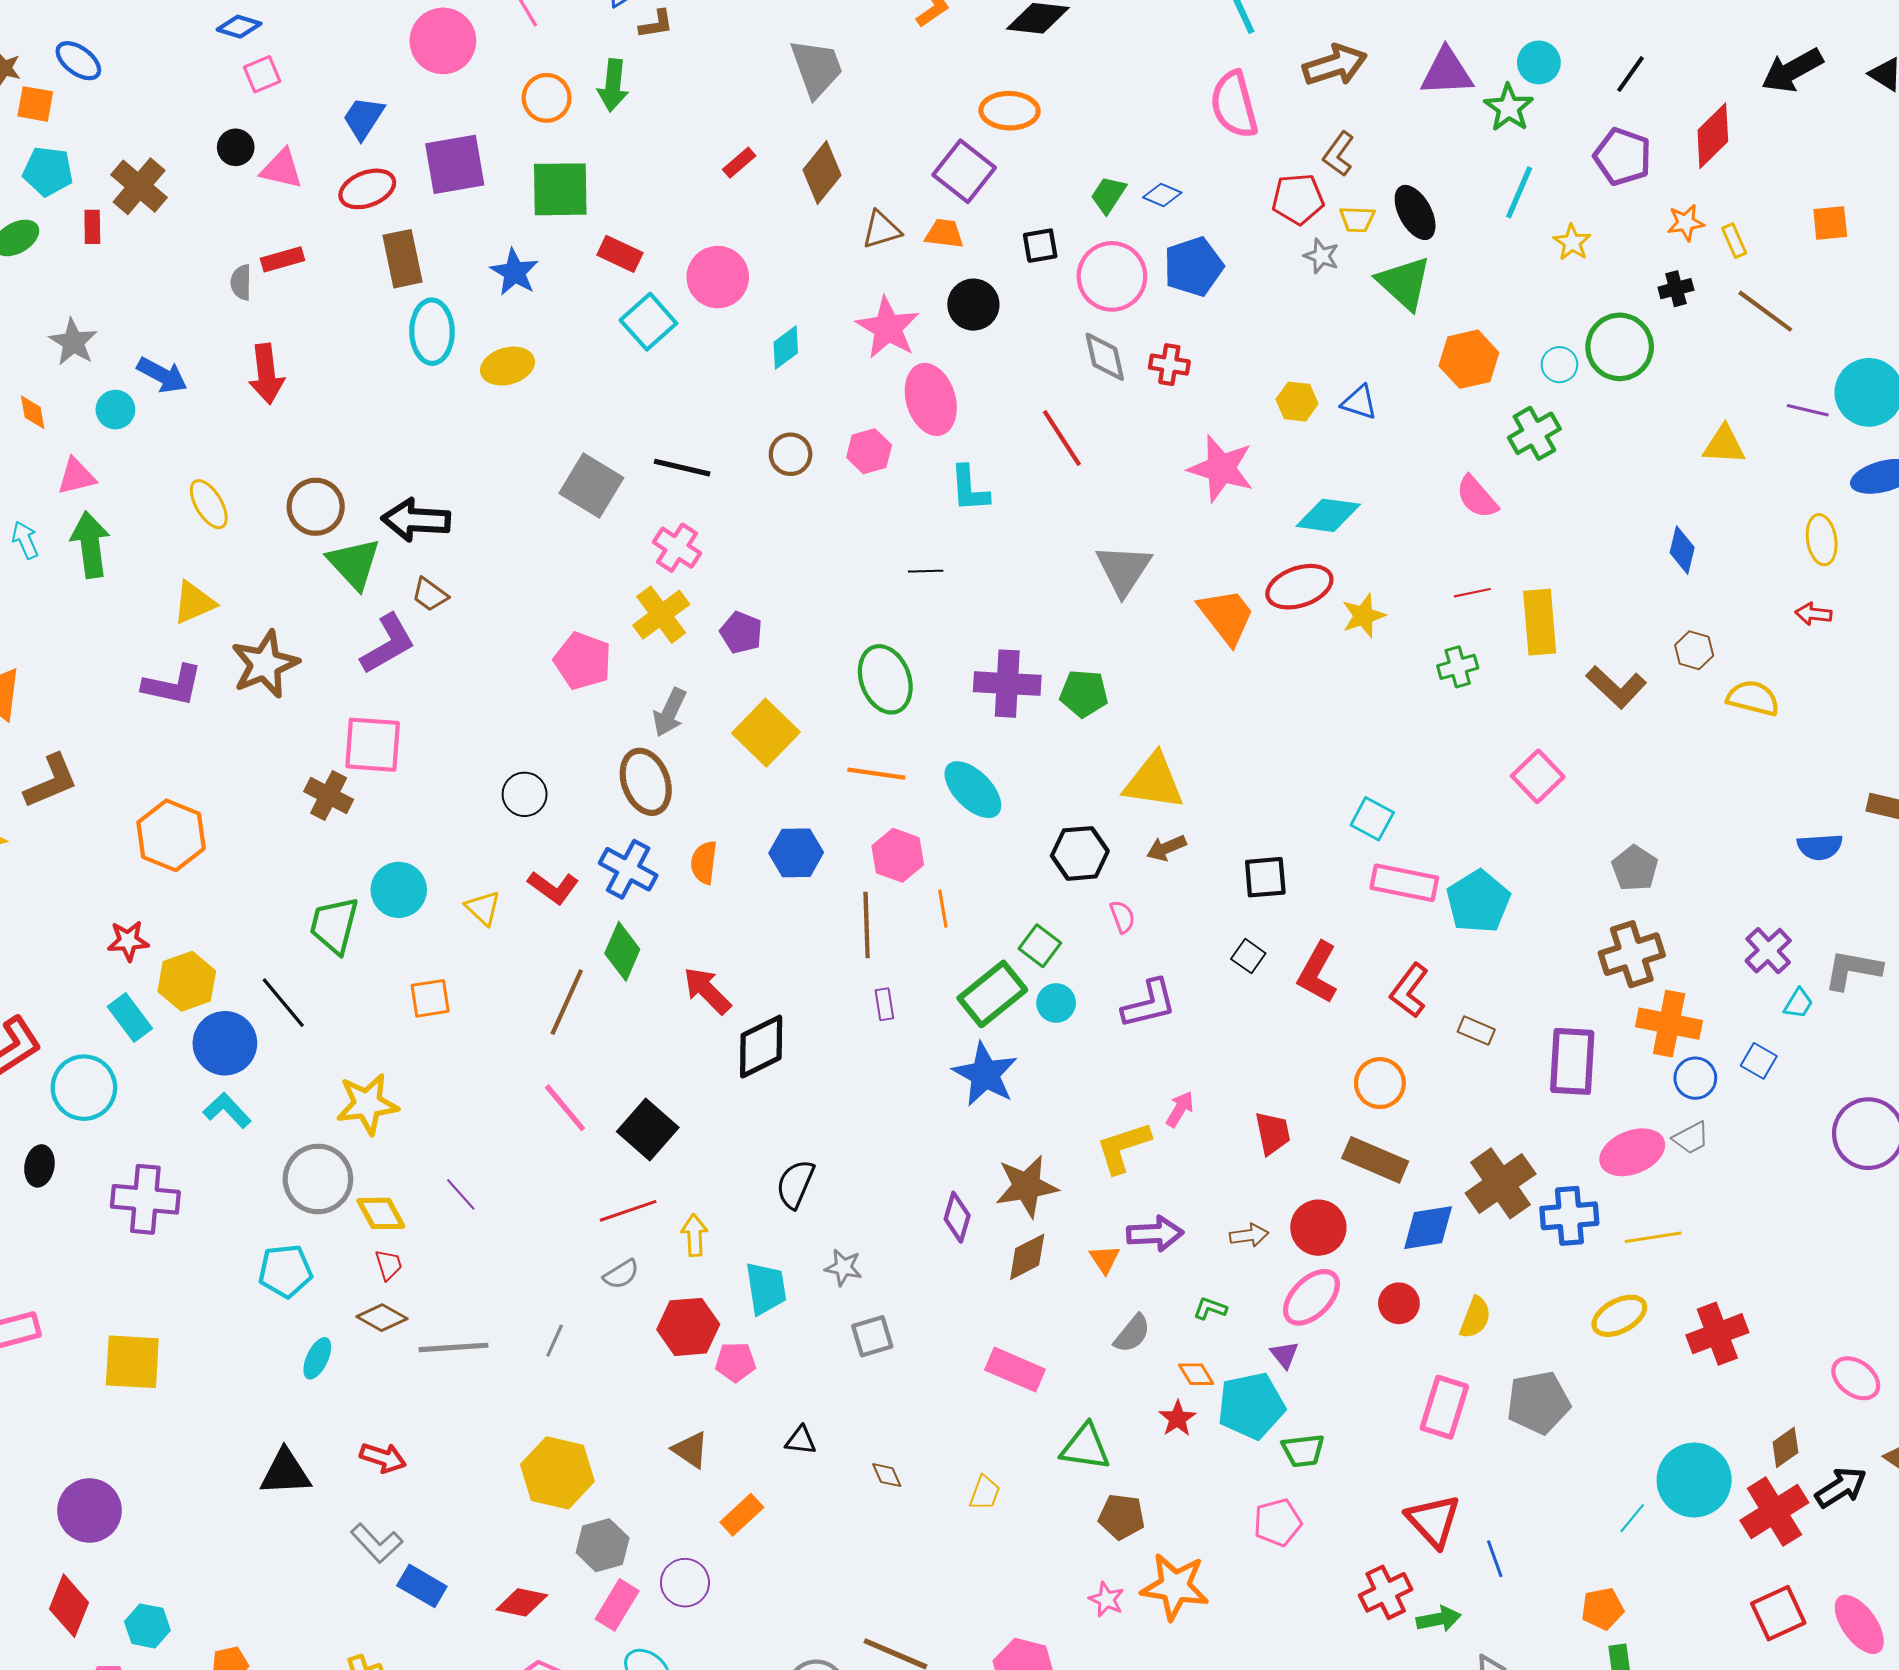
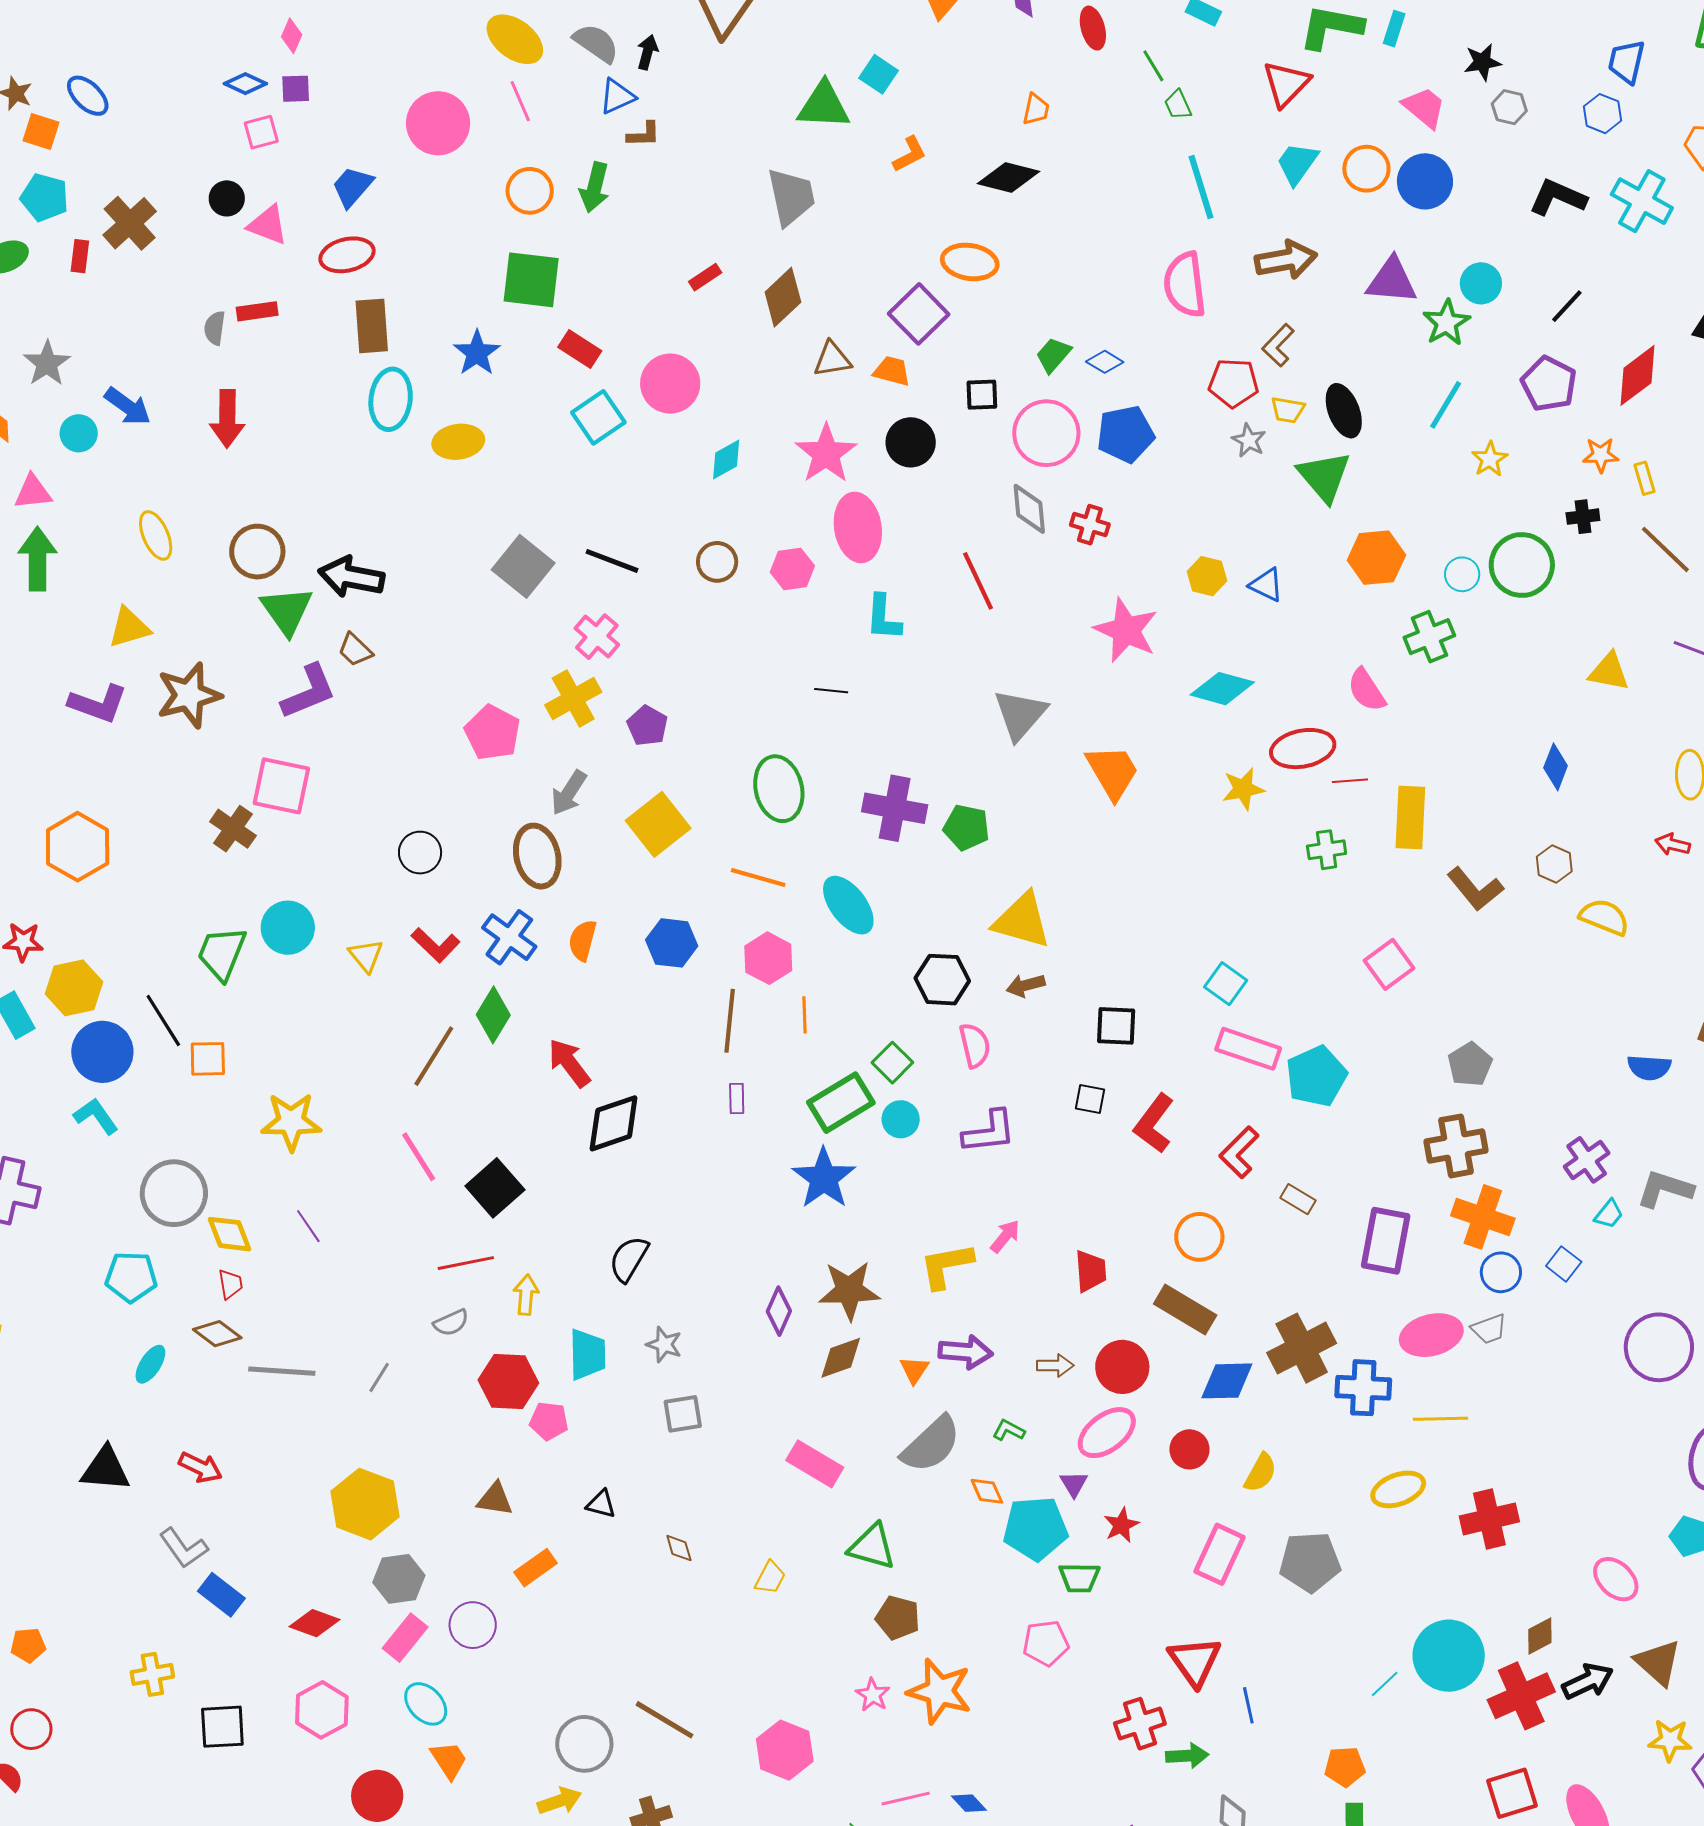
purple square: (455, 164) -> (296, 89), moved, size x0.5
red ellipse: (1299, 587) -> (1303, 749), moved
pink semicircle: (1122, 917) -> (975, 1045), size x1.4
black square: (1248, 956) -> (1090, 1099), turned -32
orange square: (430, 998) -> (208, 1059), moved
yellow star: (367, 1104) -> (291, 1122), moved
gray semicircle: (1132, 1334) -> (931, 1444), size x1.6
red star: (1177, 1419) -> (1121, 1525), moved
brown triangle: (690, 1450) -> (495, 1499), turned -33

